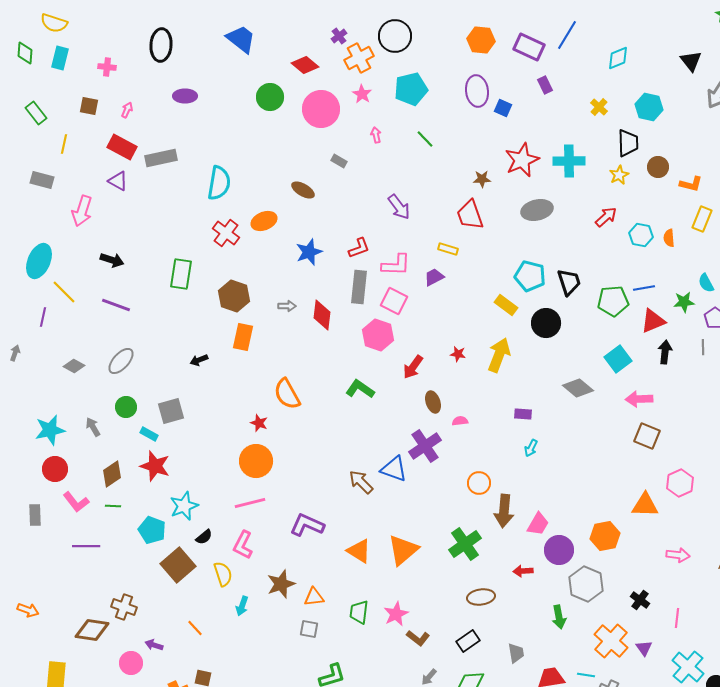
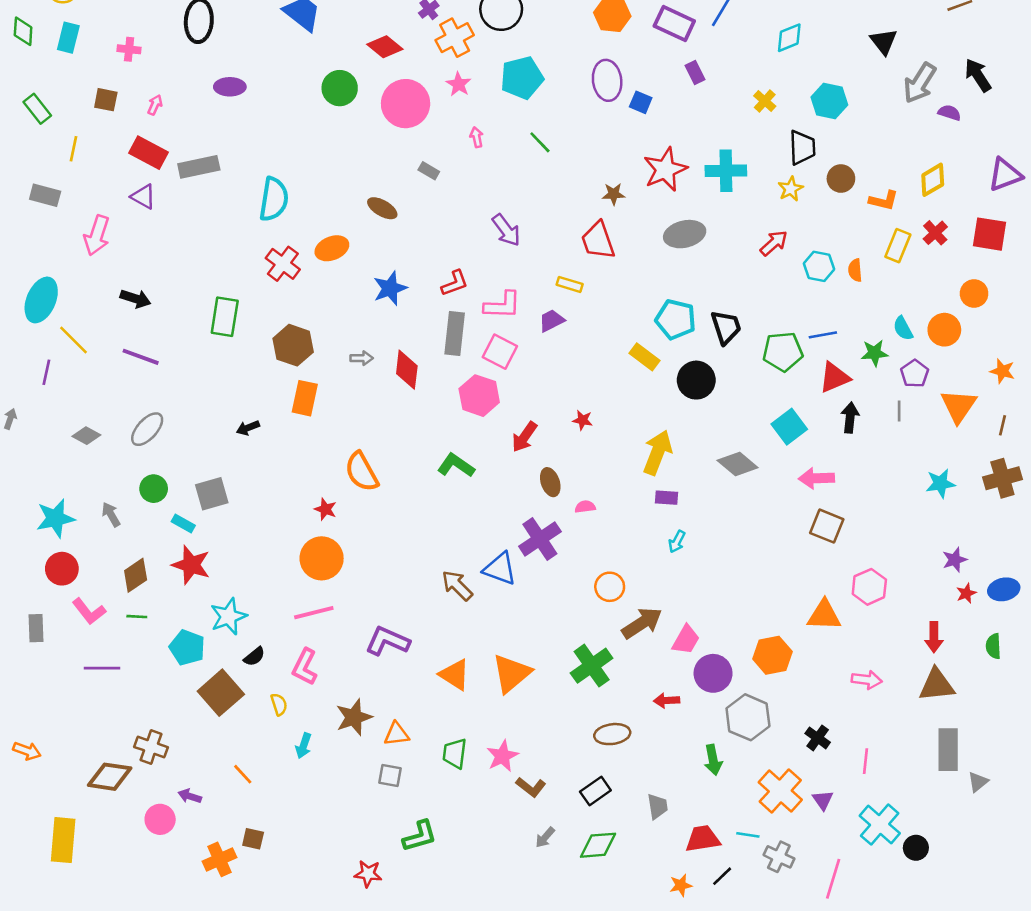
yellow arrow: (499, 355) -> (657, 452), moved
brown arrow: (504, 511) -> (642, 623), turned -128
yellow semicircle: (223, 574) -> (279, 704), size x0.7

